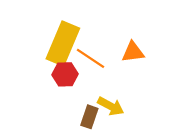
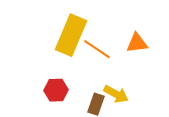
red hexagon: (65, 74) -> (56, 90), moved

